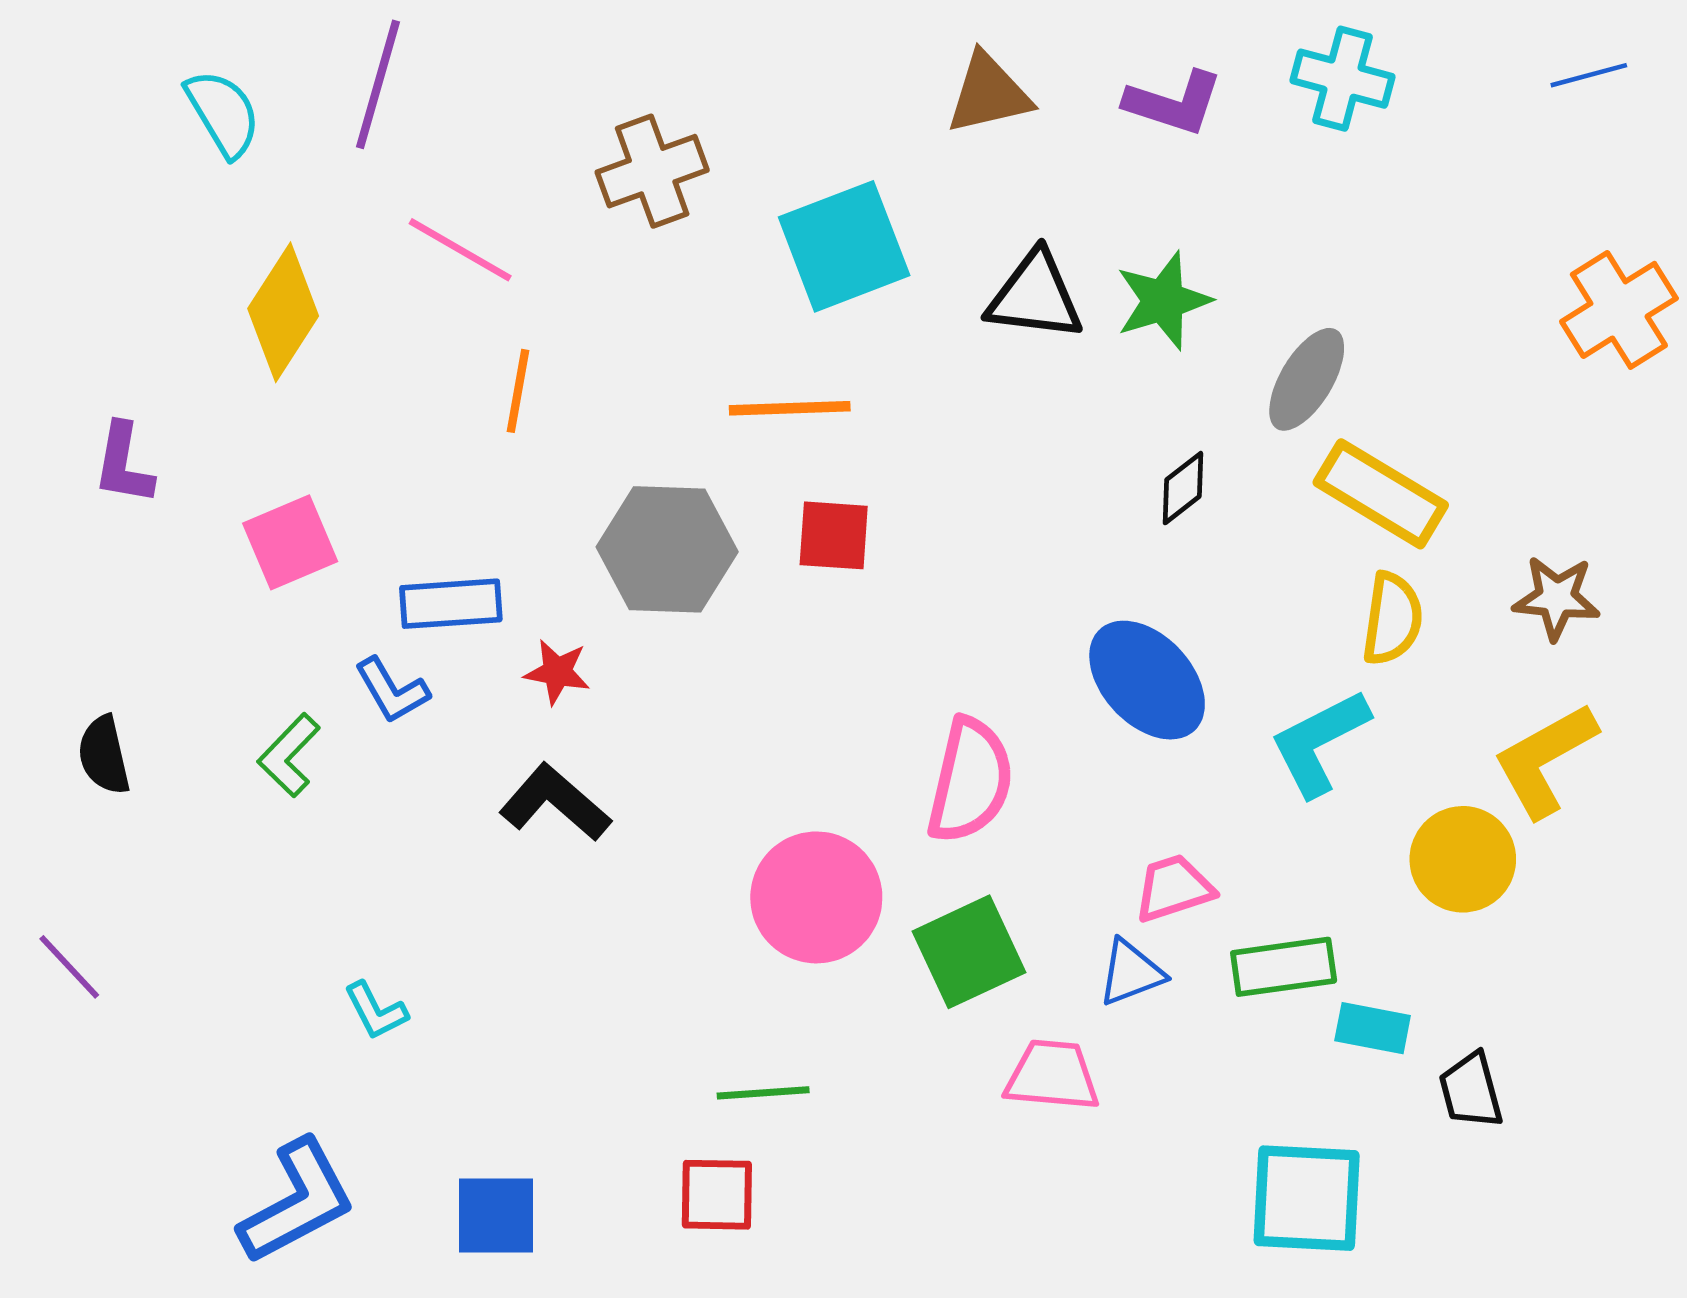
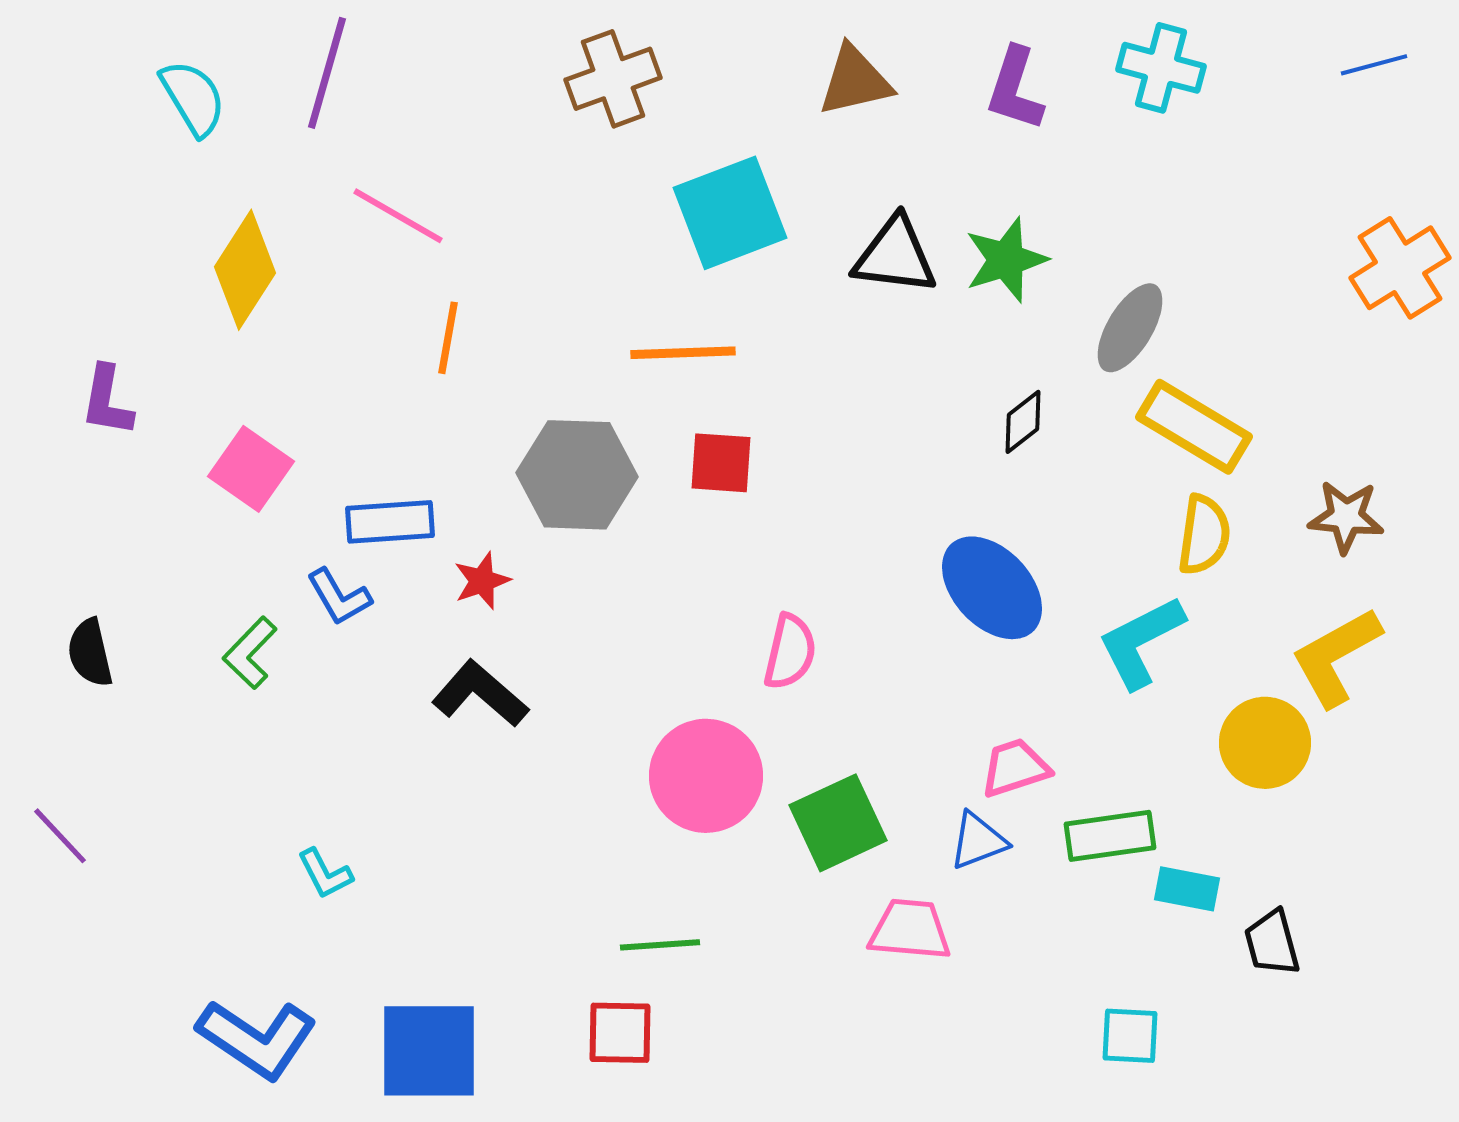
purple L-shape: (1174, 103) -> (1015, 89), turned 90
brown cross: (652, 171) -> (613, 79), moved
pink square: (290, 542) -> (251, 469), turned -32
red star: (557, 672) -> (482, 581), turned -30
pink semicircle: (970, 781) -> (790, 652), moved, size x0.7
cyan square: (1307, 1198) -> (1130, 1036), size x0.6
blue L-shape: (297, 1202) -> (257, 1039), turned 62
blue square: (496, 1215) -> (429, 1051), size x1.4

